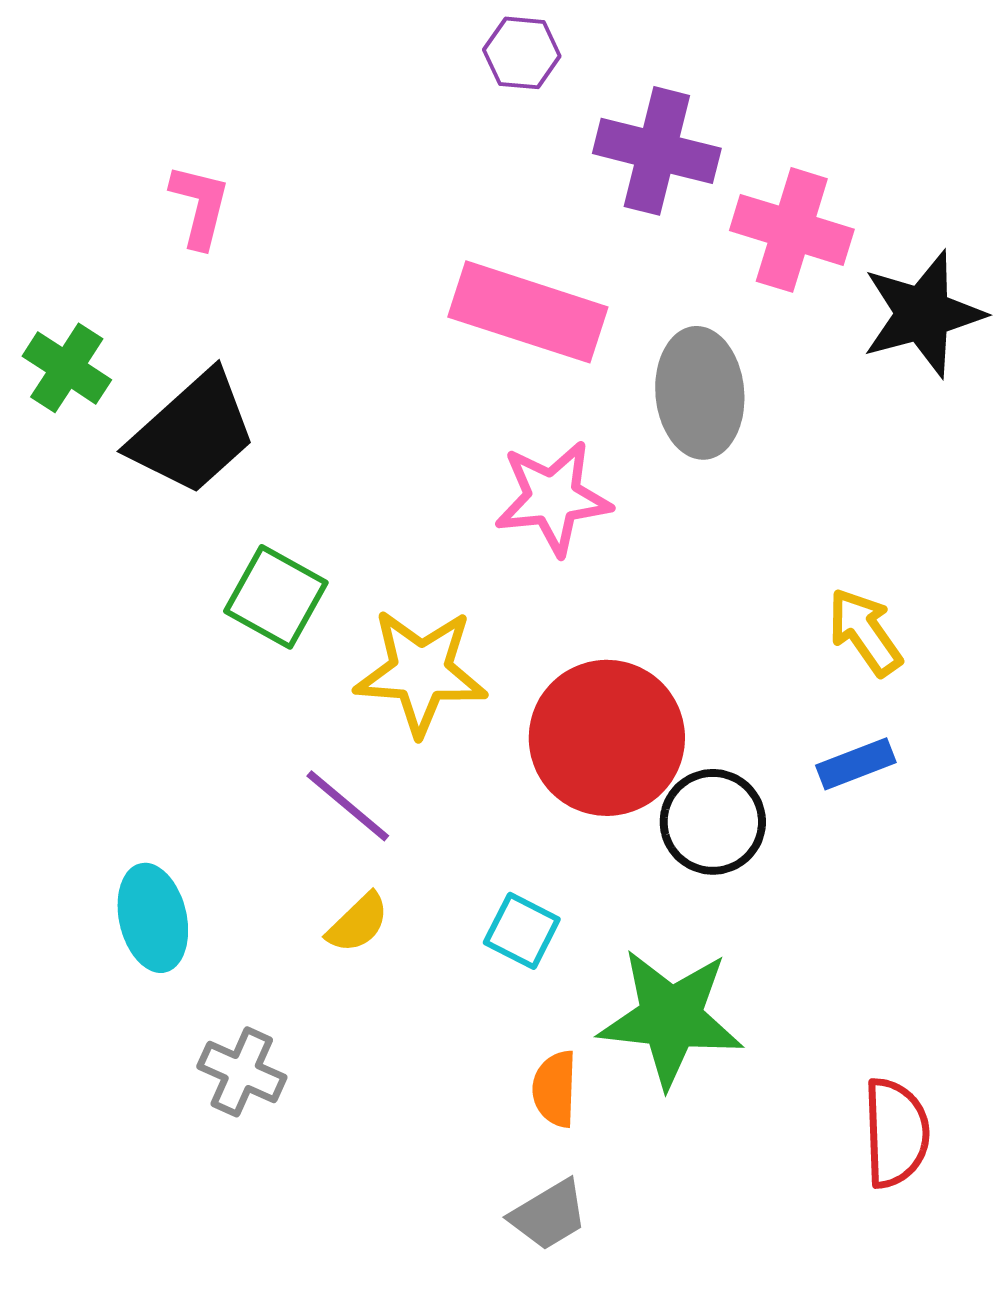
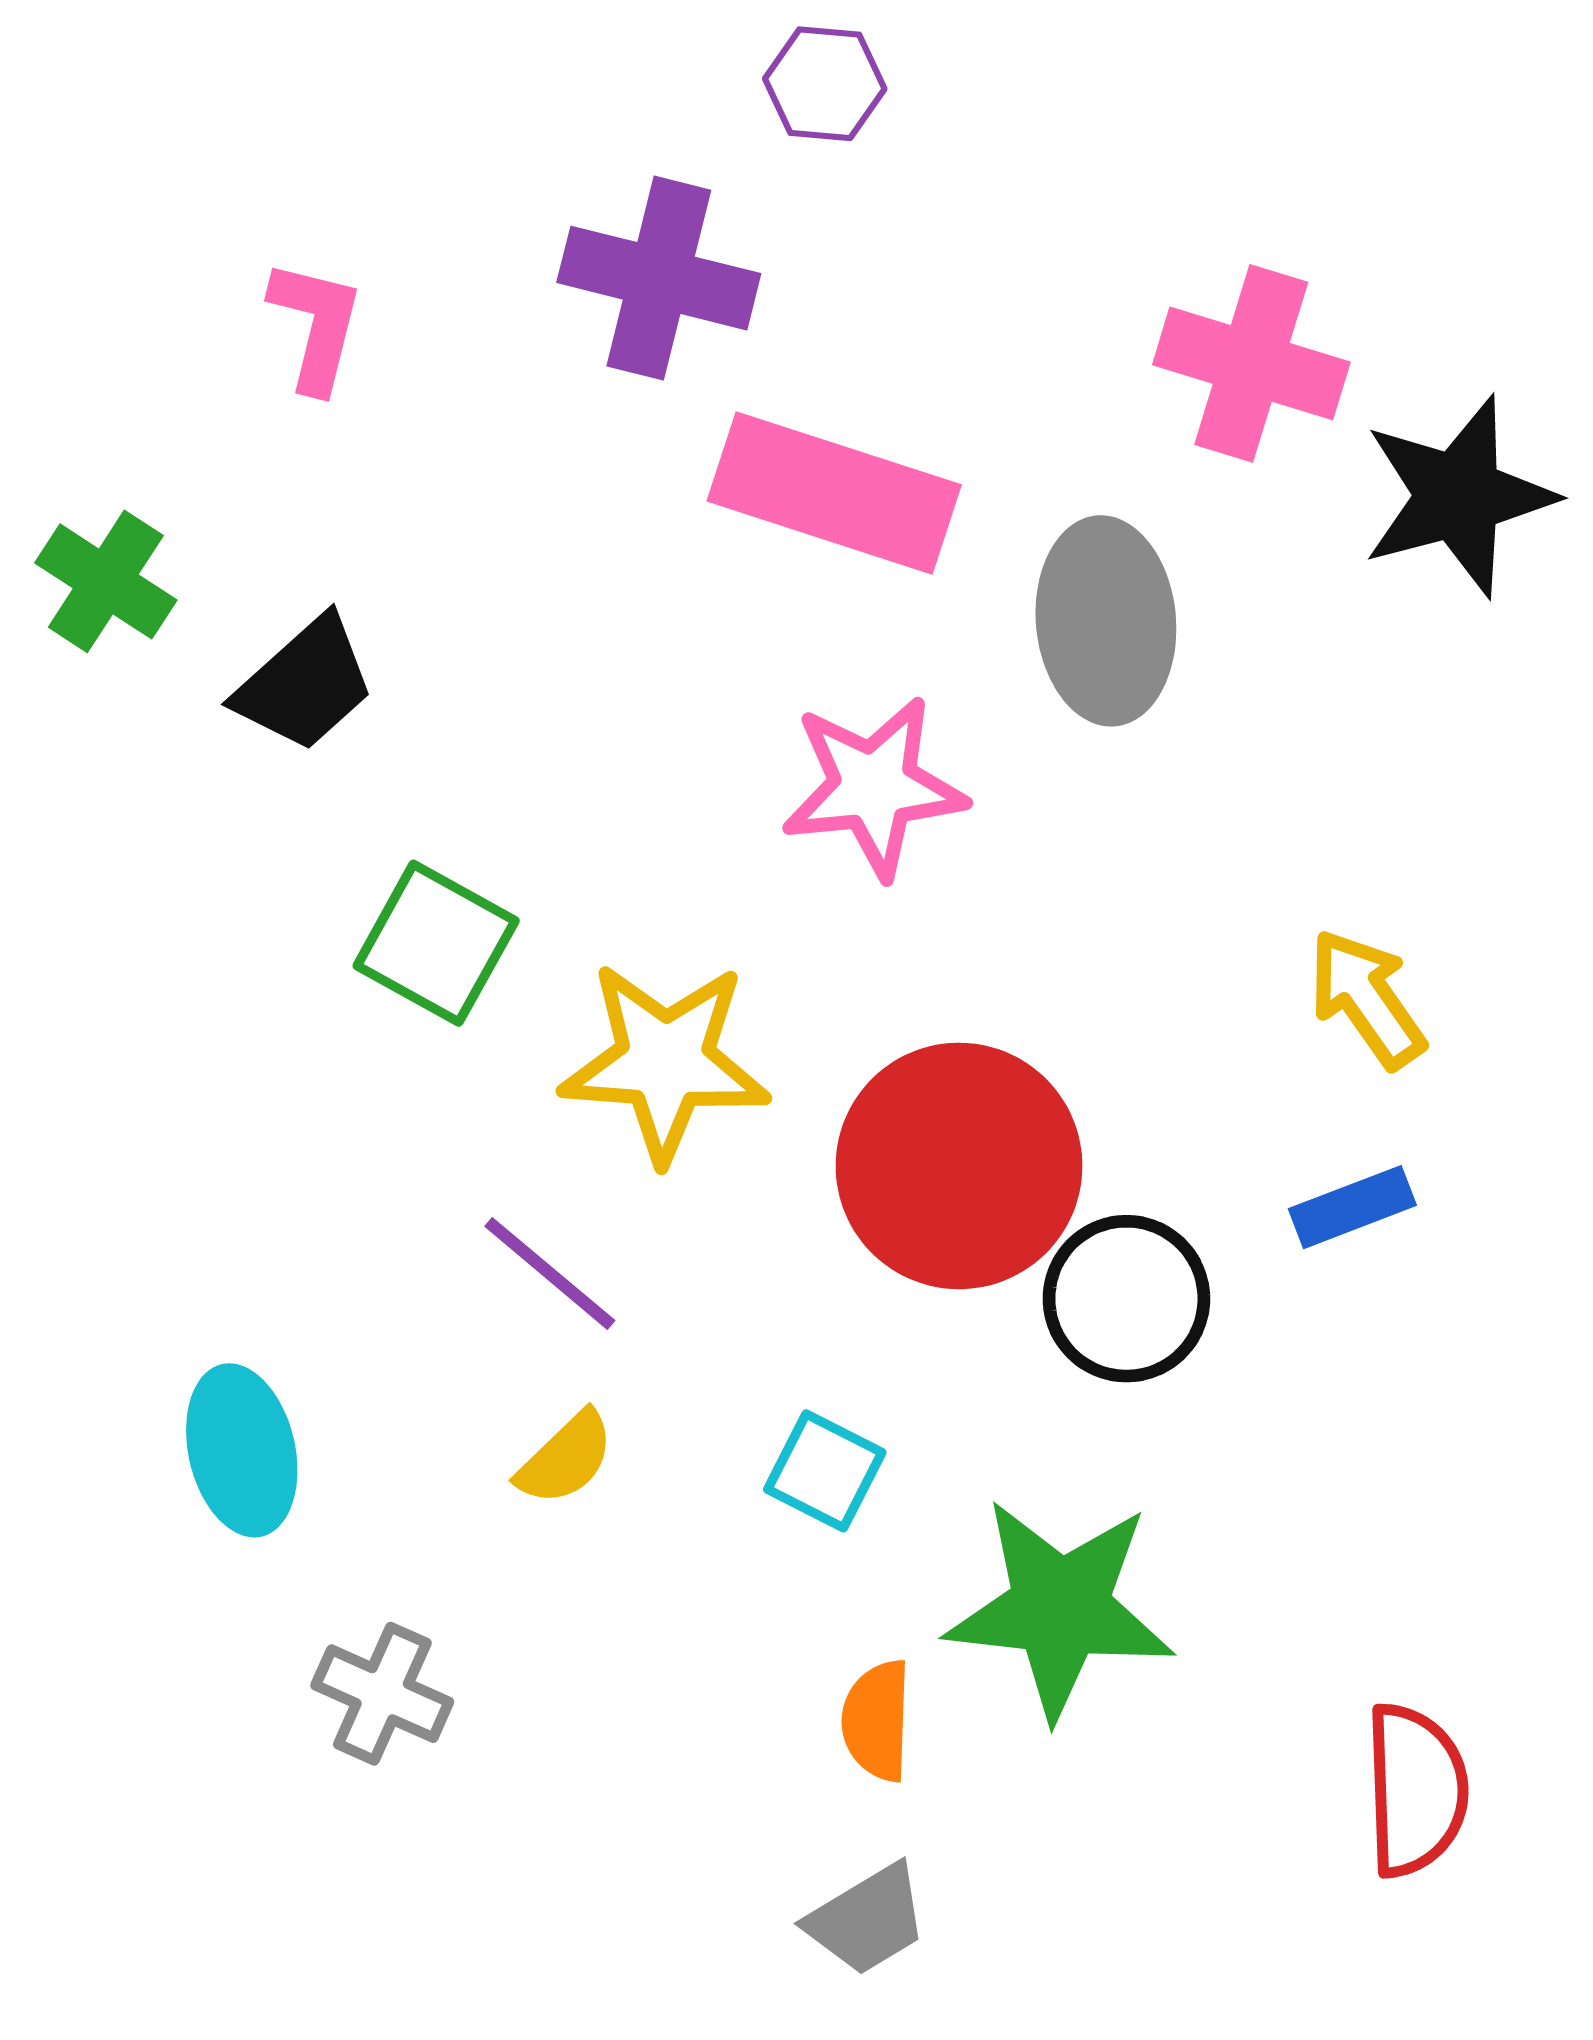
purple cross: (657, 151) -> (659, 278), moved
black trapezoid: (193, 433) -> (305, 684), size x0.7

